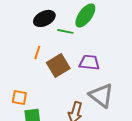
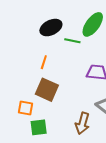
brown square: (58, 65) -> (47, 90), moved, turned -35

